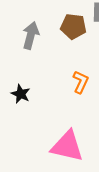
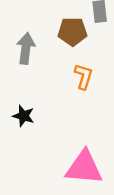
orange L-shape: (81, 82) -> (84, 76), moved

